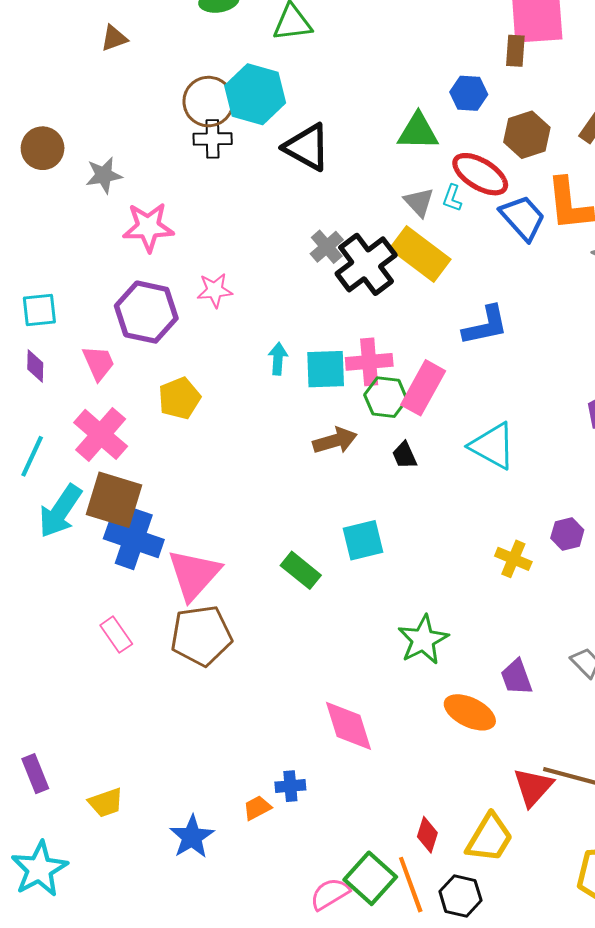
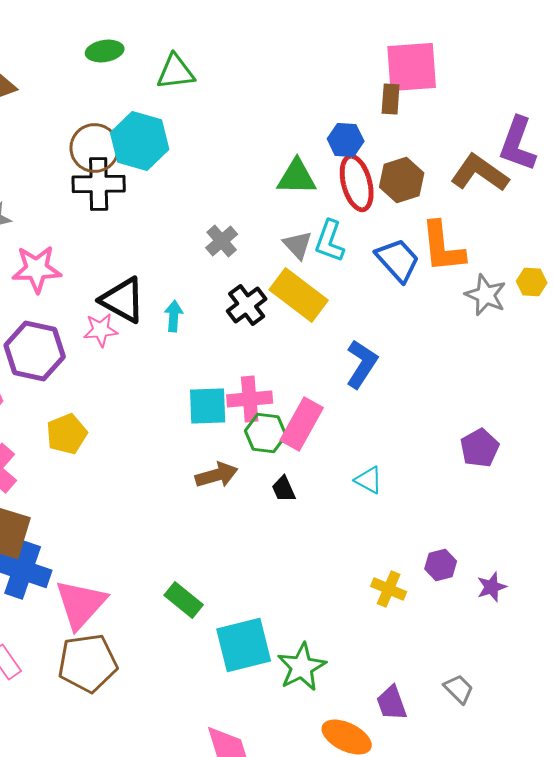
black cross: (213, 139) -> (99, 184), size x1.4
black triangle: (307, 147) -> (123, 300), moved
red ellipse: (480, 174) -> (357, 183), moved, turned 44
cyan L-shape: (452, 198) -> (330, 241), size x1.6
gray cross: (327, 247) -> (222, 241), moved
black cross: (366, 264) -> (247, 305), size x0.7
blue L-shape: (485, 326) -> (362, 364), turned -45
cyan arrow: (278, 359) -> (174, 316), moved
cyan triangle: (493, 446) -> (369, 480), size x0.6
cyan square: (363, 540) -> (244, 645), moved, size x1.4

